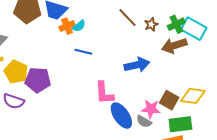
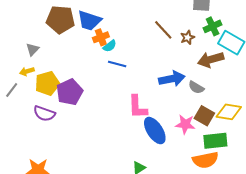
green cross: (176, 24) -> (213, 26), moved
cyan semicircle: (79, 26) -> (110, 46), moved
yellow pentagon: (16, 72) -> (47, 83), turned 30
purple pentagon: (38, 80) -> (70, 92), turned -30
gray semicircle: (144, 122) -> (196, 87), moved

